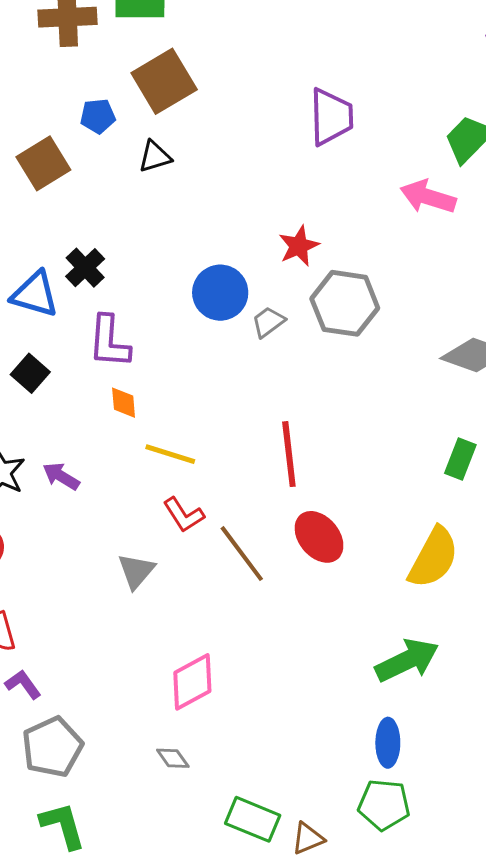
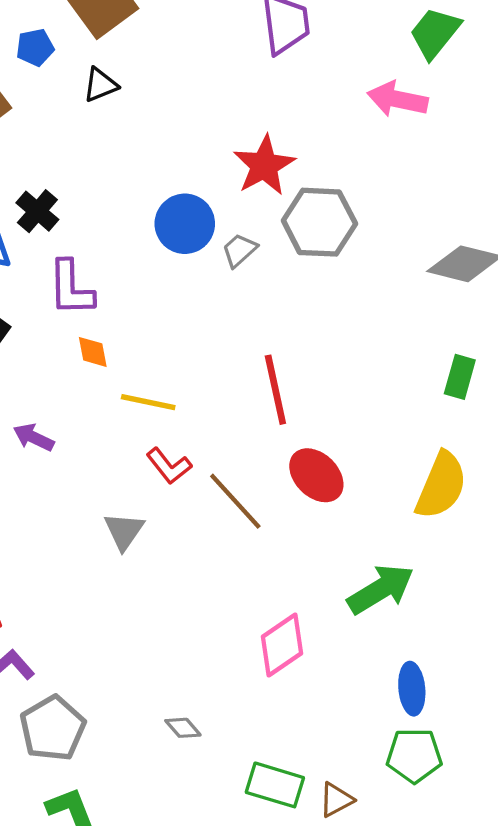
red star: (299, 246) -> (264, 165), size x1.4
green arrow: (407, 660) -> (381, 589), moved
pink diamond: (192, 682) -> (282, 645), moved

